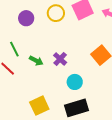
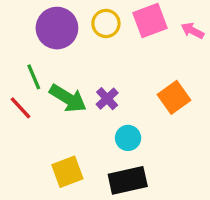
purple circle: (26, 18) -> (57, 28), size x1.6
green arrow: (36, 61) -> (68, 98), size x1.6

